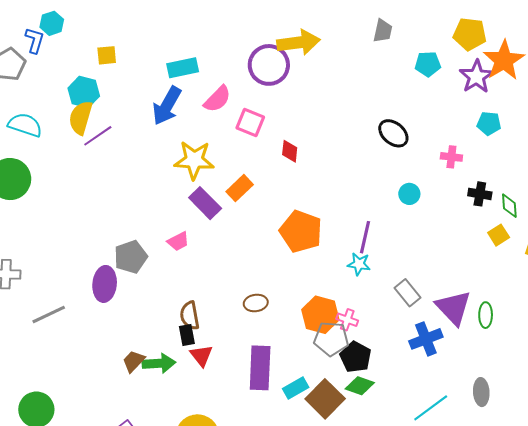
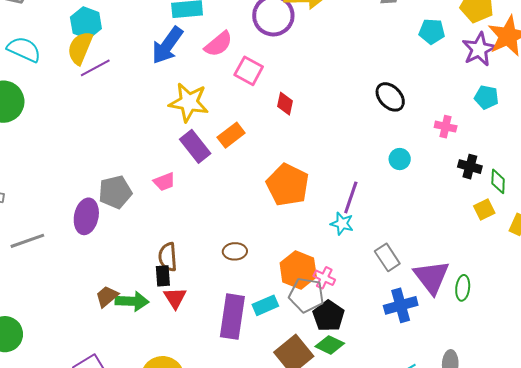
cyan rectangle: (296, 388) -> (265, 305), moved

